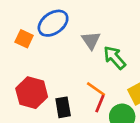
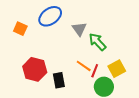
orange square: (24, 39) -> (20, 29), moved
red line: (100, 104) -> (95, 71), moved

